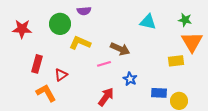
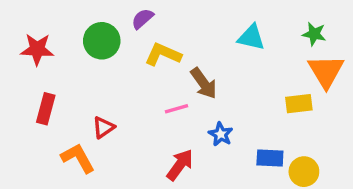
purple semicircle: (84, 11) -> (143, 19), turned 144
yellow L-shape: (80, 43) -> (163, 54), moved
brown arrow: (120, 49) -> (204, 83), turned 30
red rectangle: (37, 64) -> (46, 109), moved

